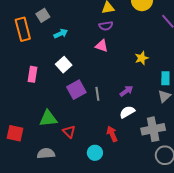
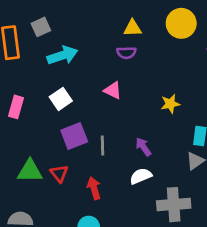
cyan arrow: (61, 34) -> (62, 55), size x1.5
pink triangle: (102, 46) -> (113, 90), moved
purple arrow: (126, 91) -> (143, 147), turned -96
red triangle: (69, 132) -> (59, 174), moved
red arrow: (112, 134) -> (94, 188), moved

